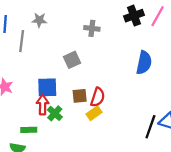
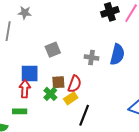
gray cross: (92, 28) -> (92, 57), moved
green cross: (55, 113) -> (50, 94), moved
black line: (150, 127) -> (84, 115), moved
green rectangle: (29, 130) -> (20, 111), moved

